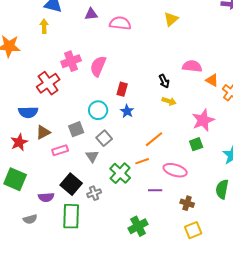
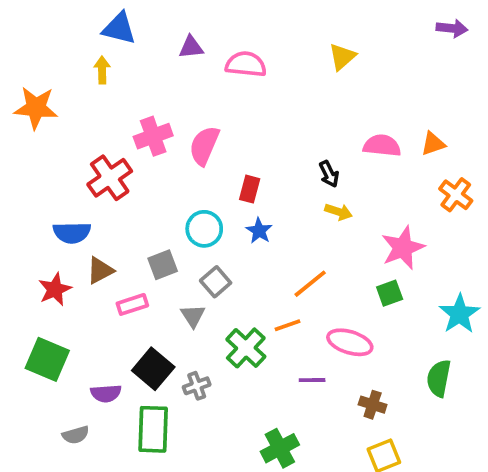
orange triangle: (212, 80) -> (433, 144), moved, turned -48

